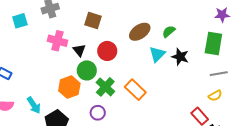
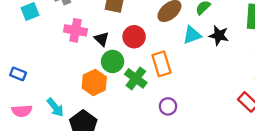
cyan triangle: (157, 54) -> (192, 35), turned 30
orange rectangle: (135, 90) -> (162, 64), moved, turned 35
purple circle: (98, 113) -> (168, 106), moved

